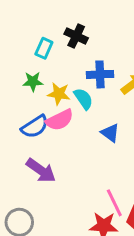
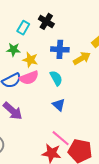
cyan semicircle: (83, 99) -> (56, 78), moved
blue triangle: (110, 133) -> (59, 105), moved
pink line: (114, 203) -> (61, 138), turned -30

